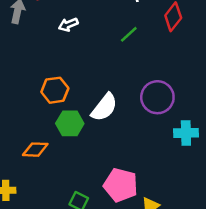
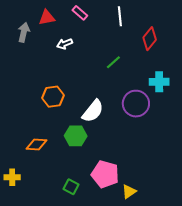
green line: (129, 34) -> (113, 62), moved
green hexagon: (70, 123) -> (76, 136), moved
cyan cross: (186, 133) -> (159, 82), moved

